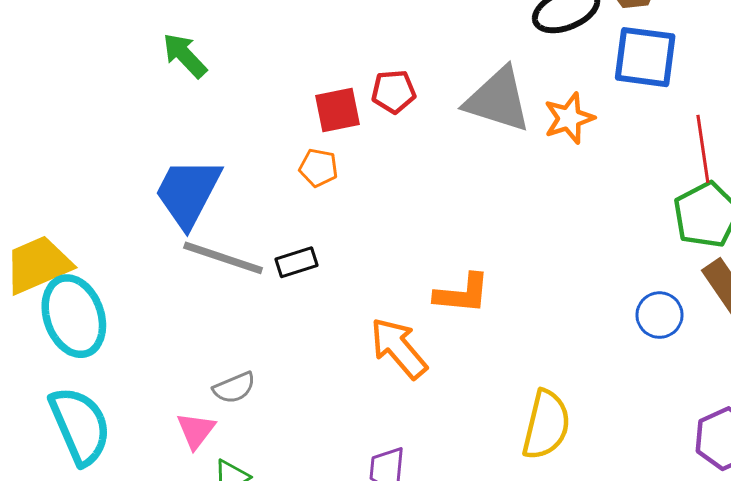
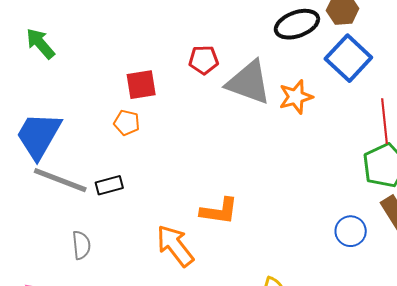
blue square: (645, 57) -> (348, 58), turned 33
red pentagon: (394, 92) -> (204, 60), moved
gray semicircle: (234, 388) -> (81, 245), moved, turned -76

